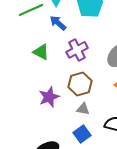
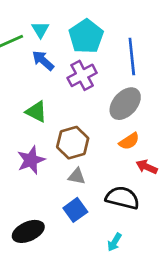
purple cross: (77, 50) -> (82, 75), moved
green triangle: (41, 52) -> (36, 112), moved

